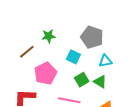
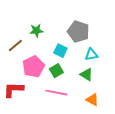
green square: (82, 80) -> (56, 71), moved

